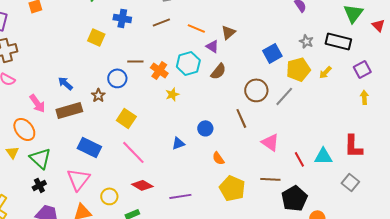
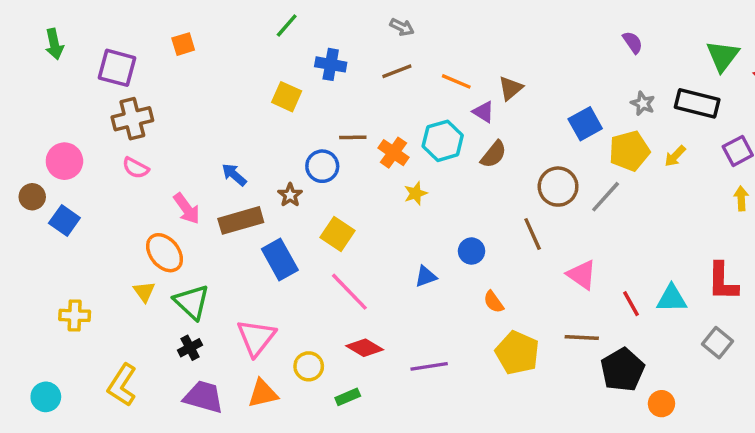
blue rectangle: (89, 147) -> (280, 259), moved, turned 35

